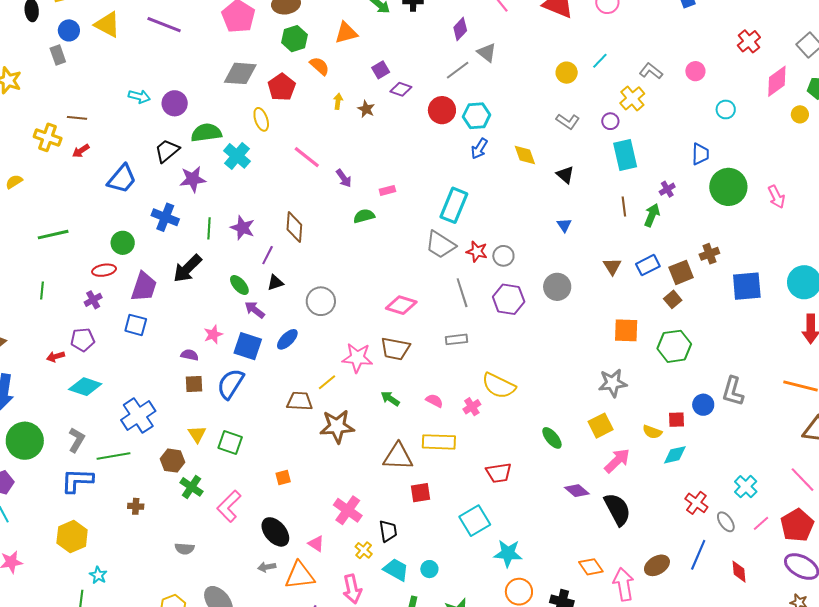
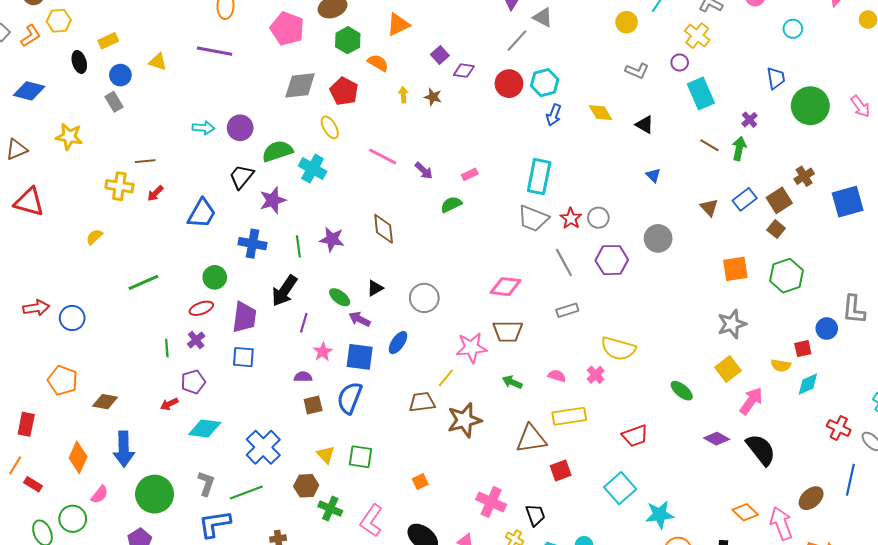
yellow triangle: (107, 25) -> (158, 62), size x0.7
brown line: (624, 206) -> (709, 145), turned -42
red star: (477, 252) -> (571, 218), turned 30
purple line: (268, 255) -> (304, 323), moved
green line: (42, 291) -> (167, 348), moved

